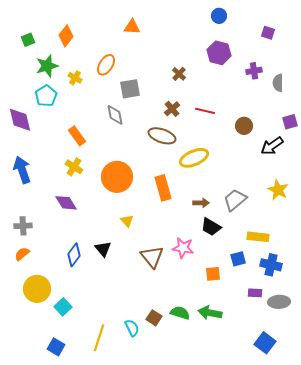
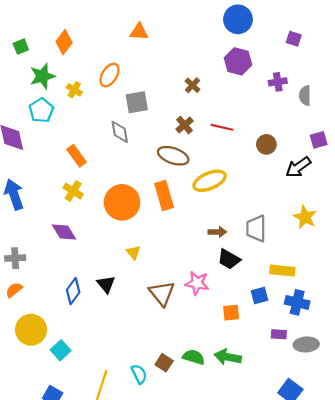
blue circle: (219, 16) -> (238, 19), size x1.6
orange rectangle: (163, 188) -> (164, 196), moved
gray trapezoid: (235, 200) -> (256, 229), turned -50

